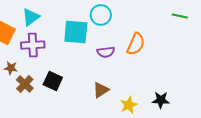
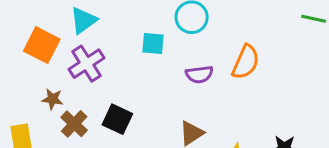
cyan square: (76, 32) -> (153, 44), size x0.6
purple cross: (33, 45) -> (87, 64), turned -30

